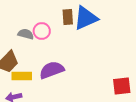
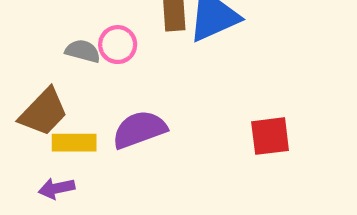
red square: (122, 86) -> (270, 136), moved

